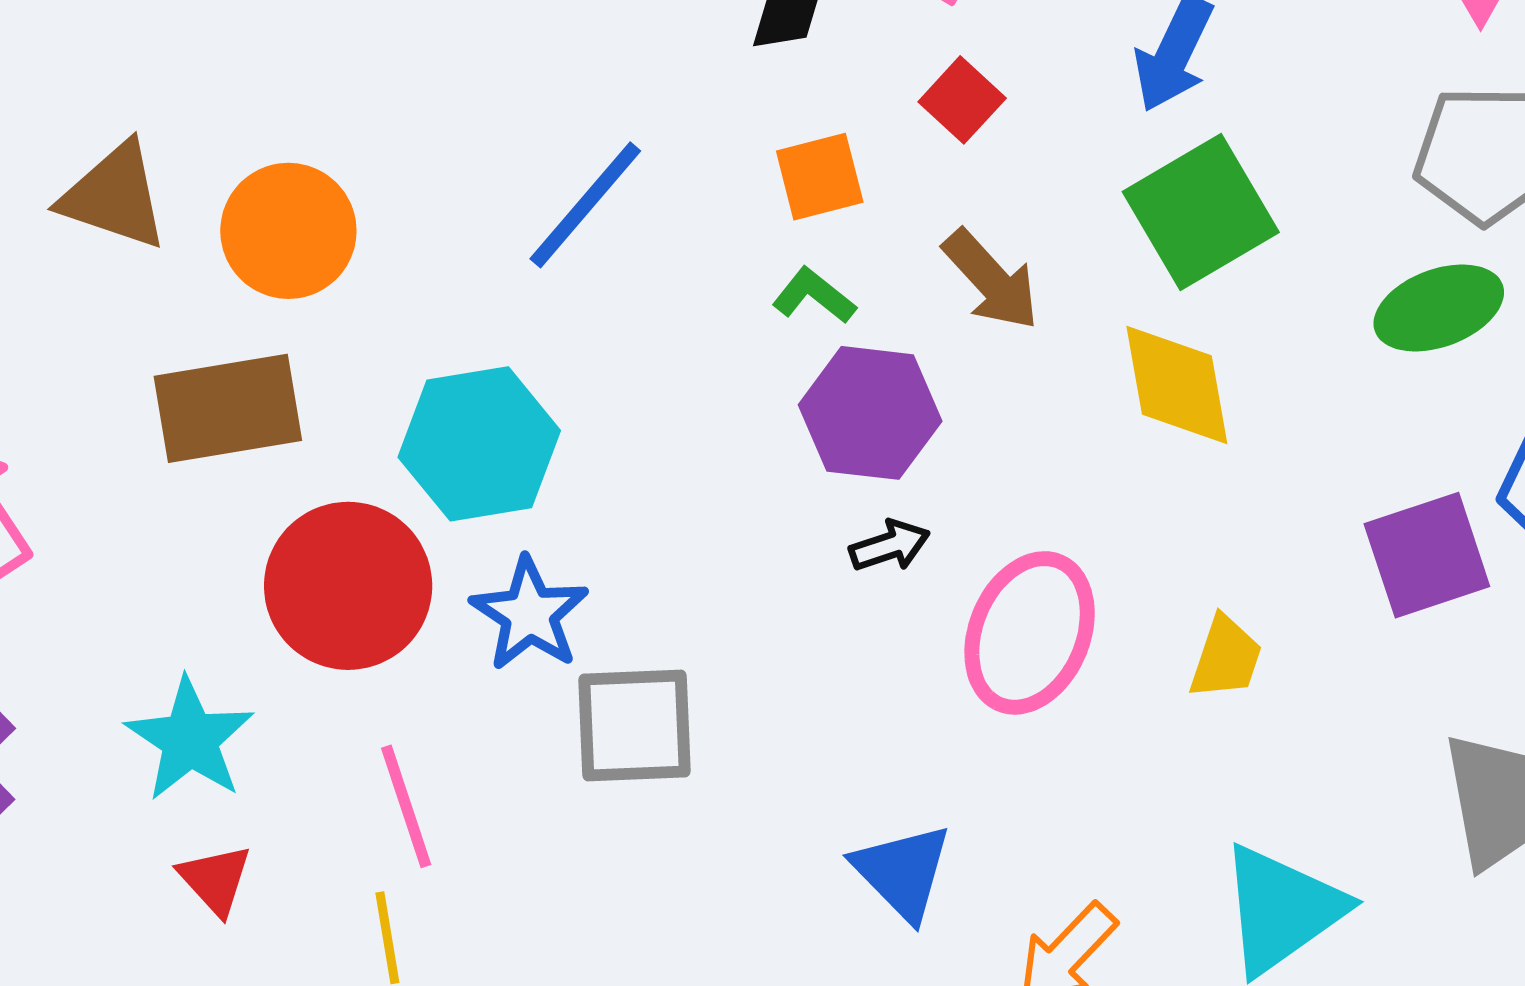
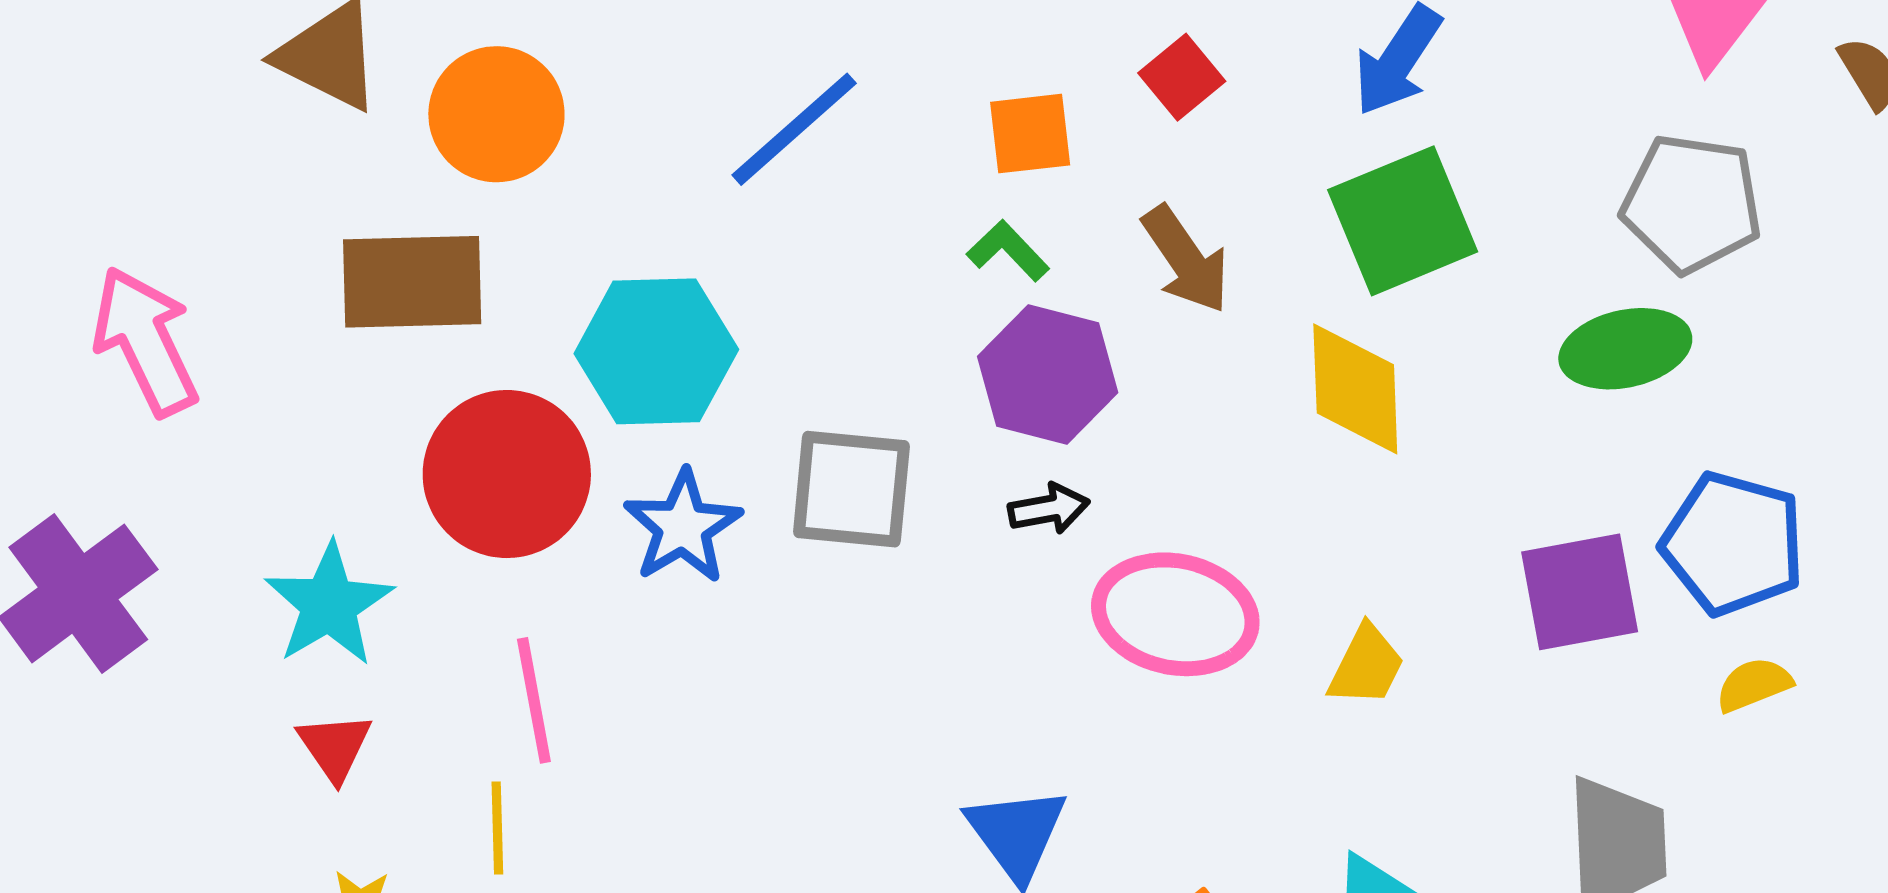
pink ellipse: (1030, 633) -> (1175, 614), turned 71
gray square: (634, 726) -> (851, 489), moved

